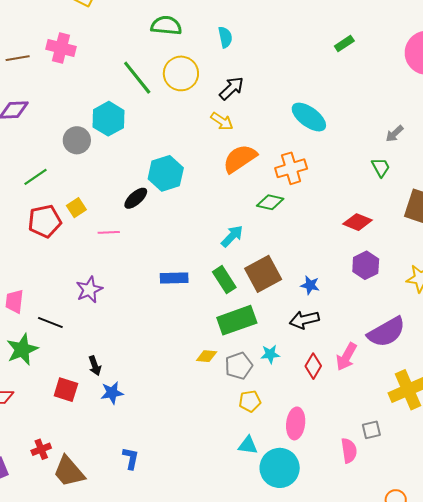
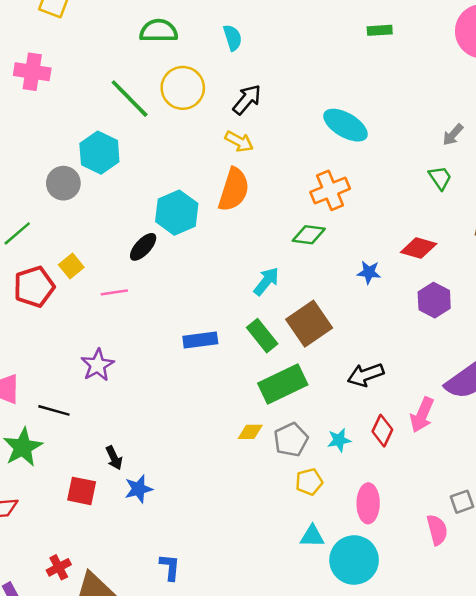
green rectangle: (344, 43) -> (380, 30), turned 36
orange semicircle: (240, 159) -> (234, 190), moved, turned 147
blue star: (310, 285) -> (369, 272), moved
cyan star: (270, 354) -> (339, 440), moved

